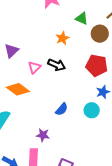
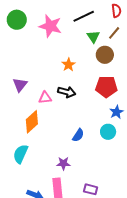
green triangle: (82, 18) -> (93, 37), moved, turned 40
pink triangle: (34, 67) -> (45, 98), turned 48
orange diamond: (18, 89) -> (32, 122), turned -70

